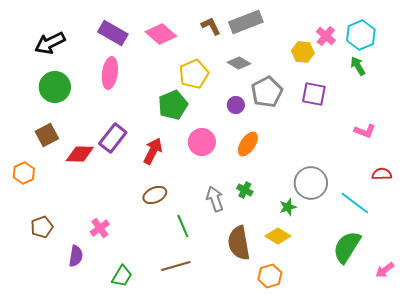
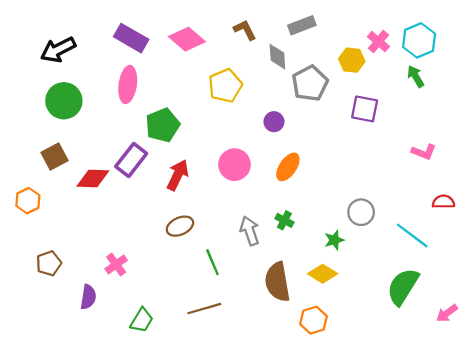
gray rectangle: (246, 22) -> (302, 25), moved, size x0.7
gray diamond: (239, 63) -> (277, 57), moved, turned 55
gray pentagon: (267, 92) -> (310, 83), moved
green pentagon: (173, 105) -> (163, 125), moved
gray circle: (311, 183) -> (361, 212), size x0.7

